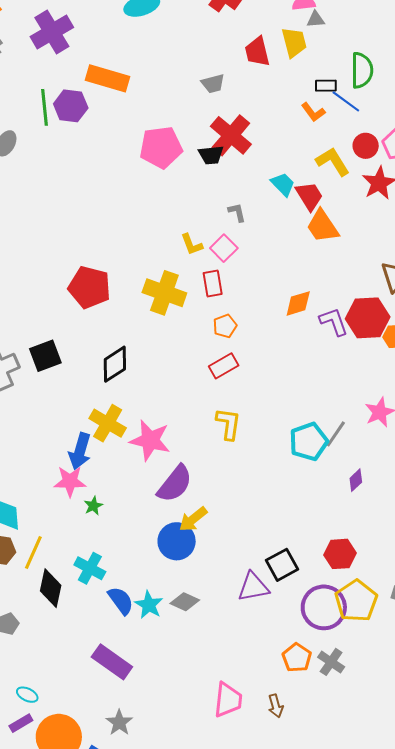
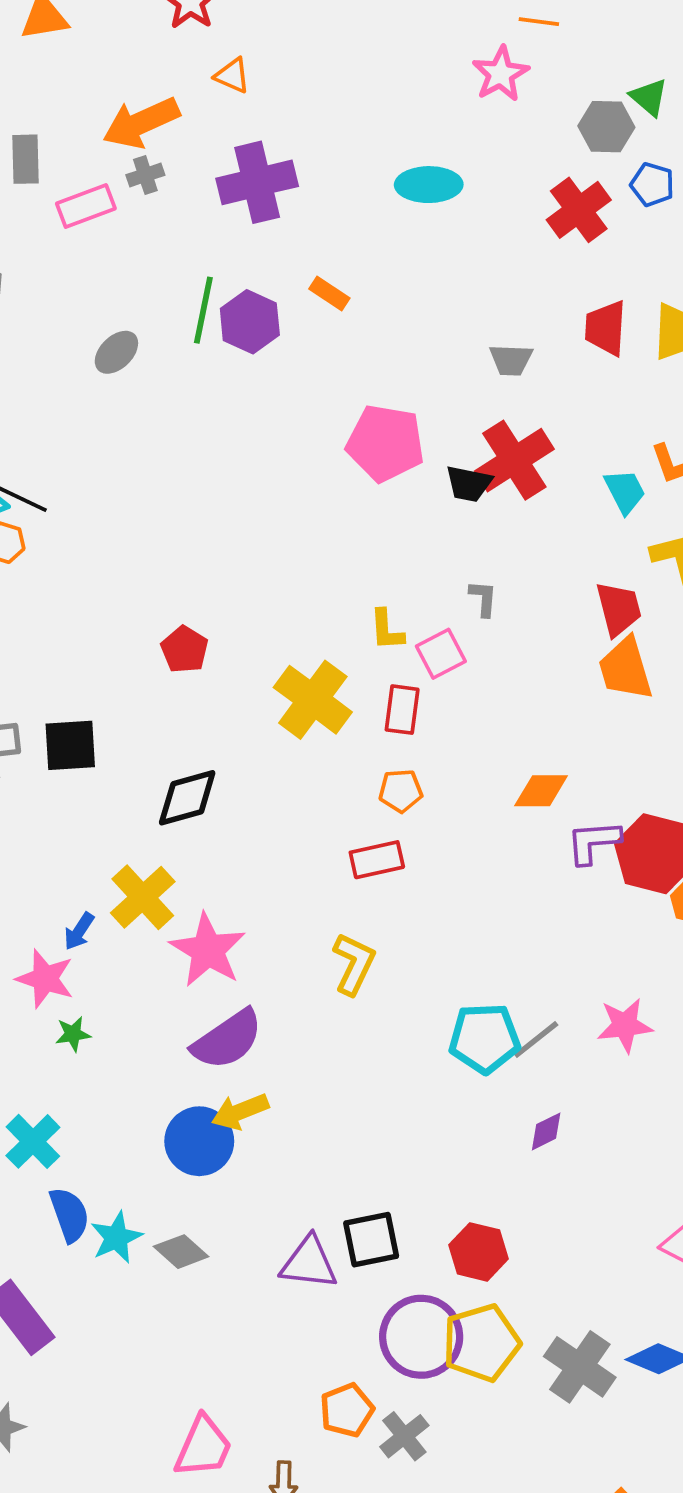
orange rectangle: (108, 78) -> (329, 293), size x0.5
cyan trapezoid: (283, 184) -> (625, 491), moved
red pentagon: (89, 287) -> (185, 650), size x0.6
purple L-shape: (334, 322) -> (593, 842), turned -92
blue arrow: (80, 451) -> (79, 931), size x0.6

